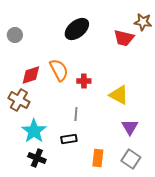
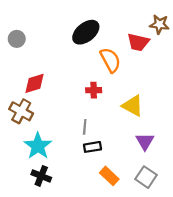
orange semicircle: (59, 70) -> (110, 60), moved
black rectangle: (69, 139) -> (93, 147), moved
orange rectangle: (98, 158) -> (109, 176), turned -54

